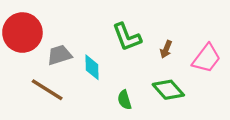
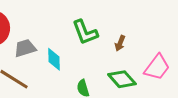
pink trapezoid: (206, 58) -> (157, 67), moved

